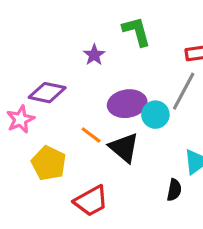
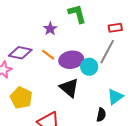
orange line: (91, 135) -> (48, 55), moved

